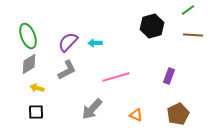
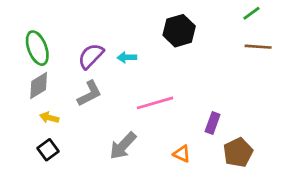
black hexagon: (152, 26) -> (179, 31), moved
purple rectangle: (169, 76) -> (213, 123), moved
black square: (36, 112) -> (48, 150), turned -35

